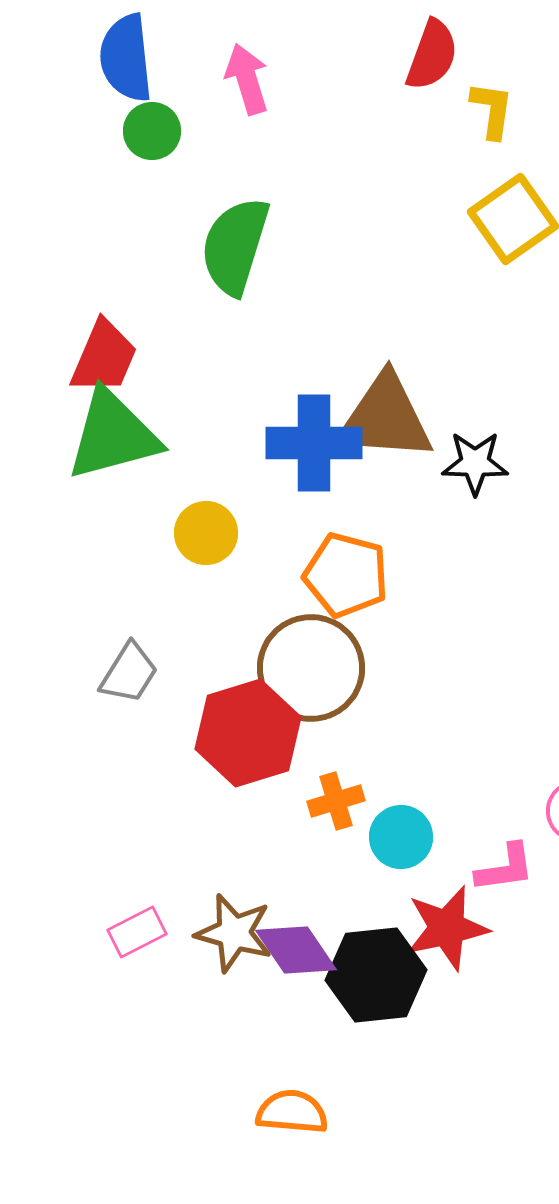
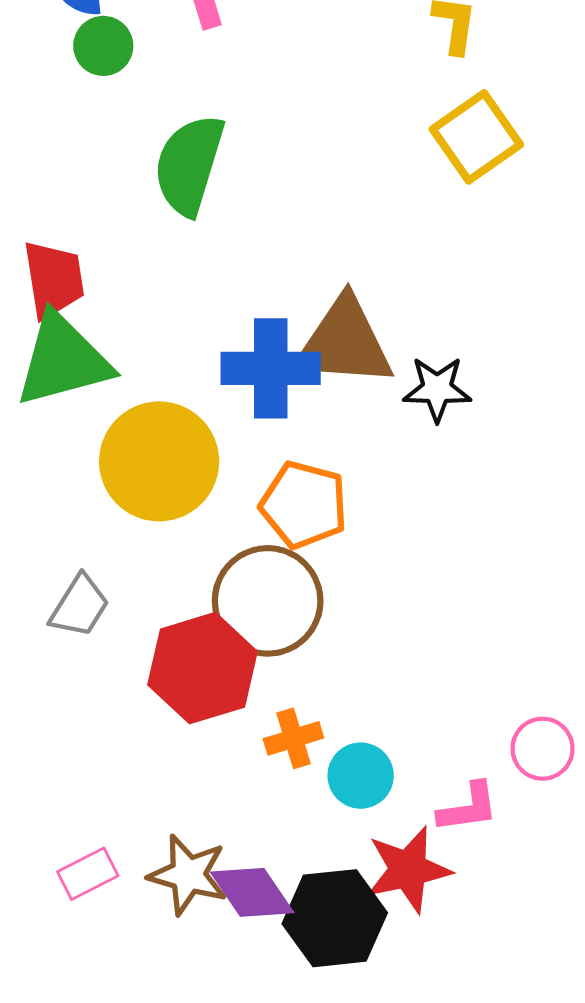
red trapezoid: (104, 357) -> (54, 279), turned -32
yellow circle: (206, 533) -> (159, 461), size x1.8

